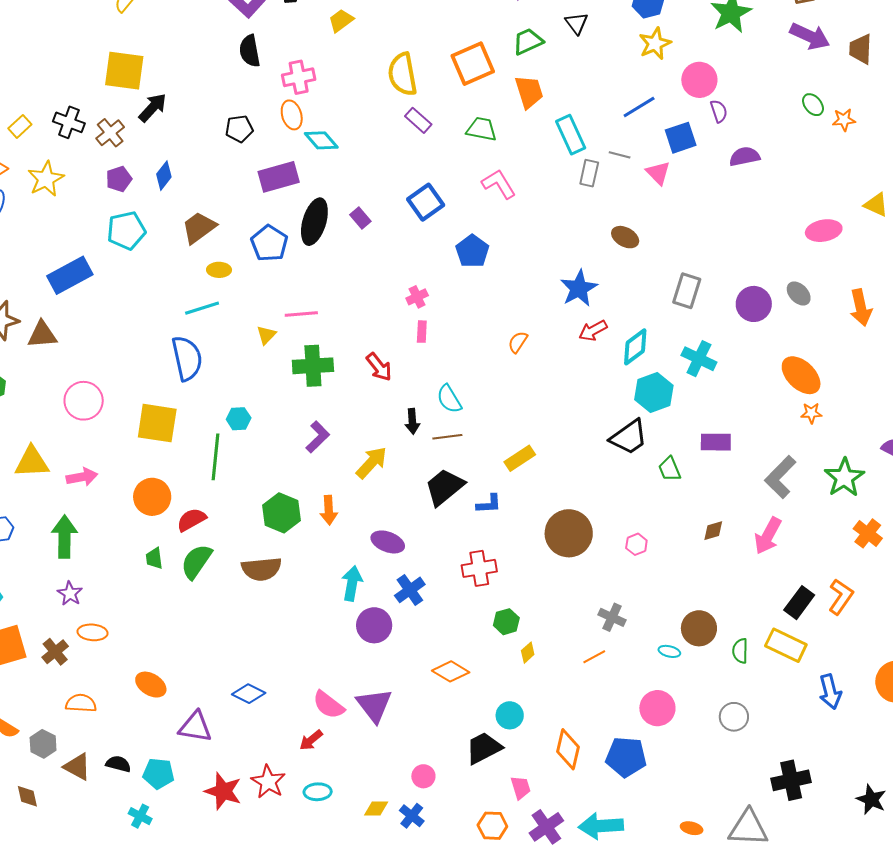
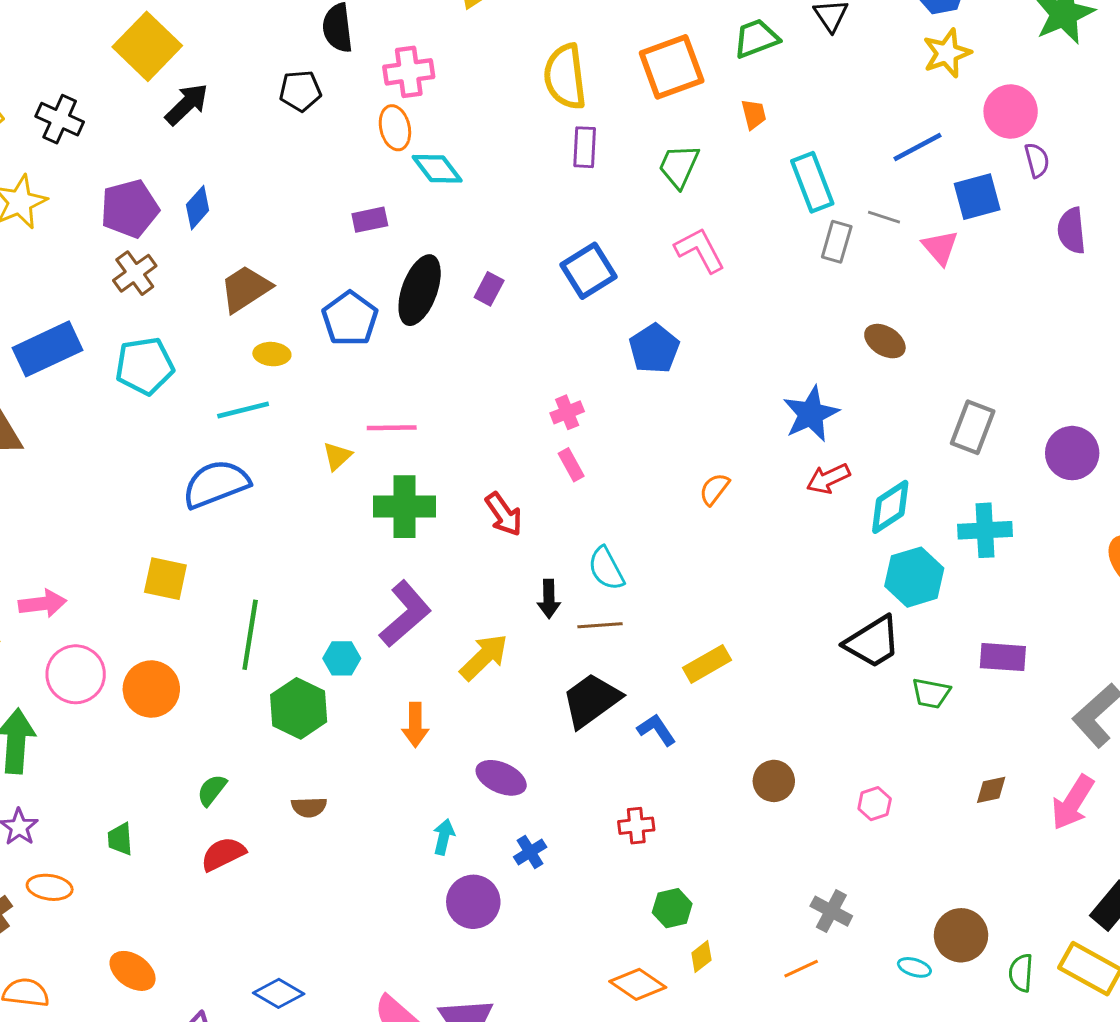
yellow square: (124, 71) -> (147, 46), turned 33
orange trapezoid: (529, 92) -> (754, 114), size x0.6
purple rectangle: (418, 120) -> (585, 147), turned 48
black pentagon: (239, 129) -> (300, 91), moved
green trapezoid: (482, 129) -> (679, 166), turned -80
brown cross: (110, 133) -> (135, 273), moved
purple semicircle: (745, 156) -> (1072, 231), turned -88
purple rectangle: (279, 177) -> (370, 220), size x0.6
purple pentagon: (119, 179) -> (130, 209), size x1.5
purple rectangle: (360, 218) -> (489, 289), turned 65
cyan pentagon: (126, 230) -> (145, 366), moved
pink rectangle: (422, 332) -> (571, 465), turned -35
blue semicircle: (187, 358) -> (216, 484), turned -102
cyan cross: (699, 359) -> (985, 530), turned -32
pink circle: (84, 401) -> (76, 674), moved
cyan hexagon: (239, 419) -> (342, 658), moved
yellow square: (157, 423) -> (165, 579), size x0.7
purple L-shape: (318, 437) -> (405, 614), size x1.4
green trapezoid: (670, 469) -> (931, 693), turned -60
pink arrow: (82, 477) -> (42, 604), moved
blue L-shape: (489, 504) -> (656, 730), turned -124
green hexagon: (282, 513) -> (299, 708), moved
red semicircle: (191, 520) -> (223, 854), moved
brown circle: (569, 533) -> (774, 781), size x0.6
green trapezoid: (154, 558) -> (120, 839), moved
green semicircle: (196, 561) -> (212, 790), size x0.6
red cross: (479, 568) -> (636, 826), size x0.7
brown semicircle: (261, 569) -> (309, 807), size x0.6
cyan arrow: (352, 583) -> (444, 837), size x0.7
blue cross: (410, 590) -> (530, 852), size x0.7
orange diamond: (451, 671) -> (638, 984), moved

